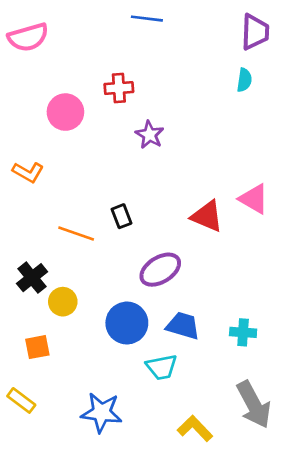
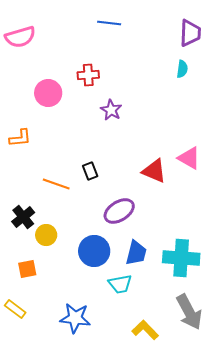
orange L-shape: (28, 172) -> (20, 138), turned -35
blue trapezoid: (183, 326) -> (136, 253), turned 88
cyan cross: (243, 332) -> (181, 258), size x1.8

